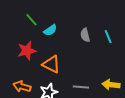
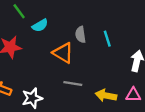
orange triangle: (51, 64) -> (63, 53), moved
gray line: (81, 87) -> (73, 84), moved

